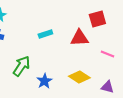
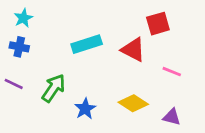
cyan rectangle: (45, 34) -> (87, 44), size x1.5
red triangle: (79, 38) -> (133, 50), turned 30

